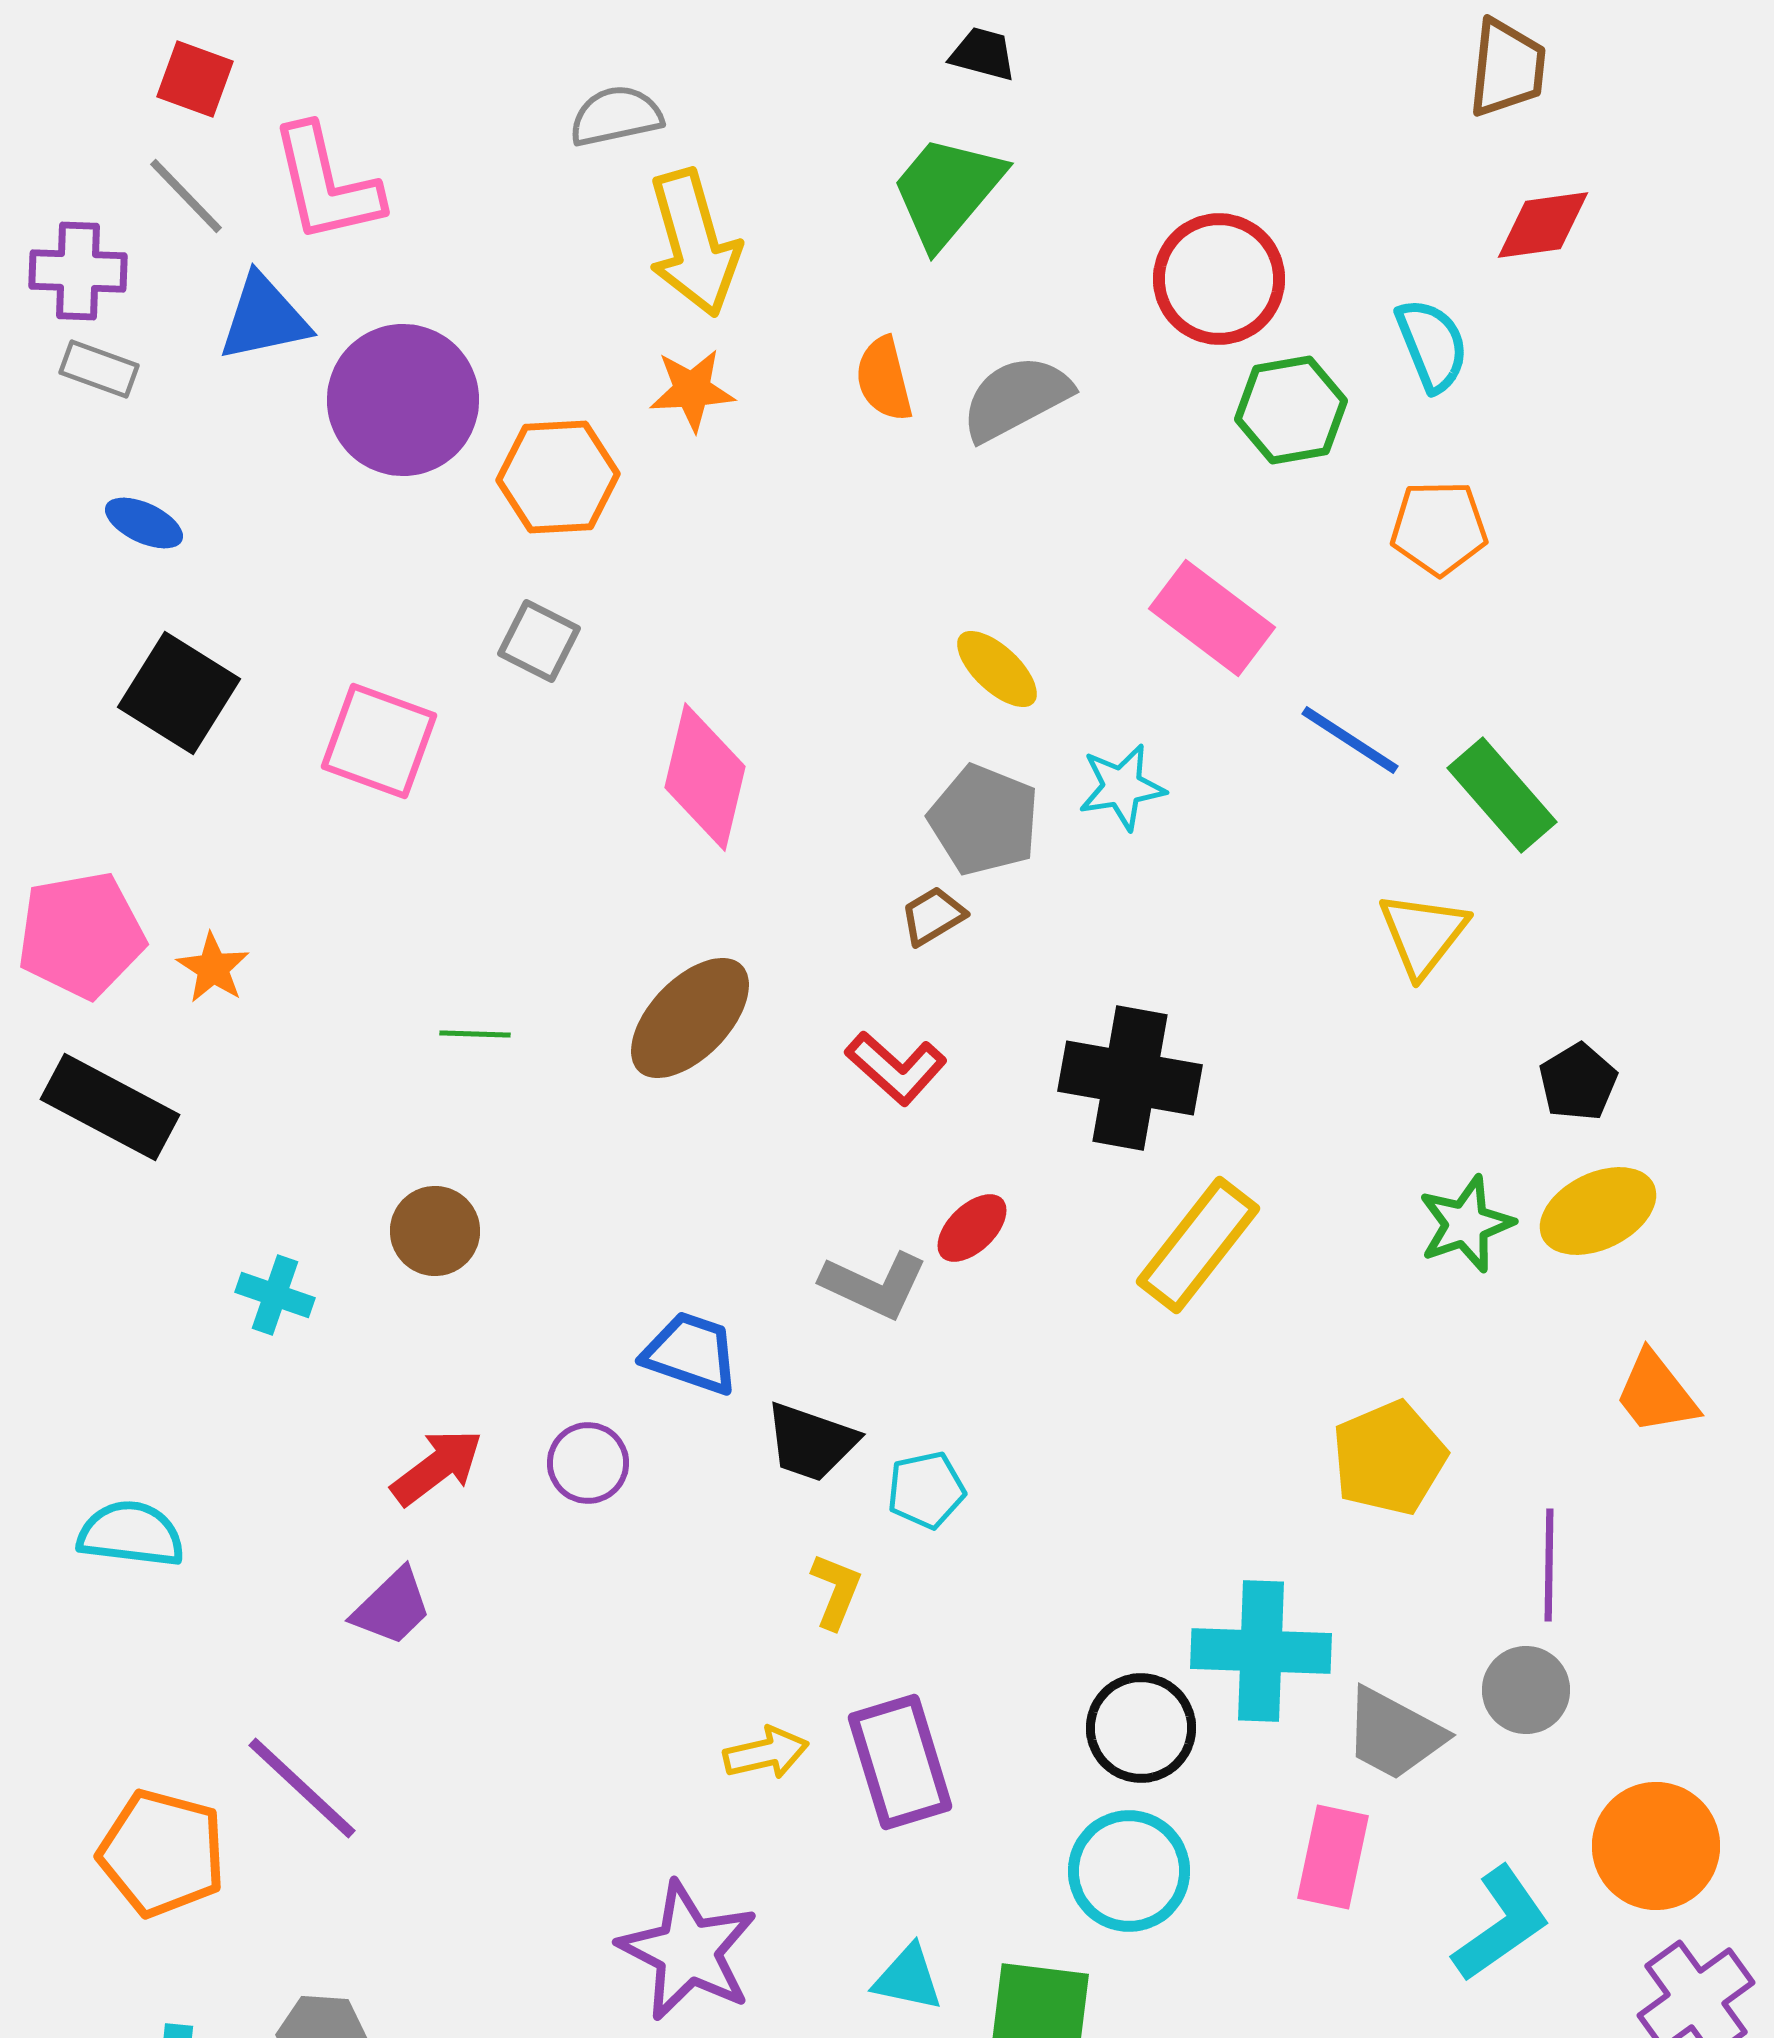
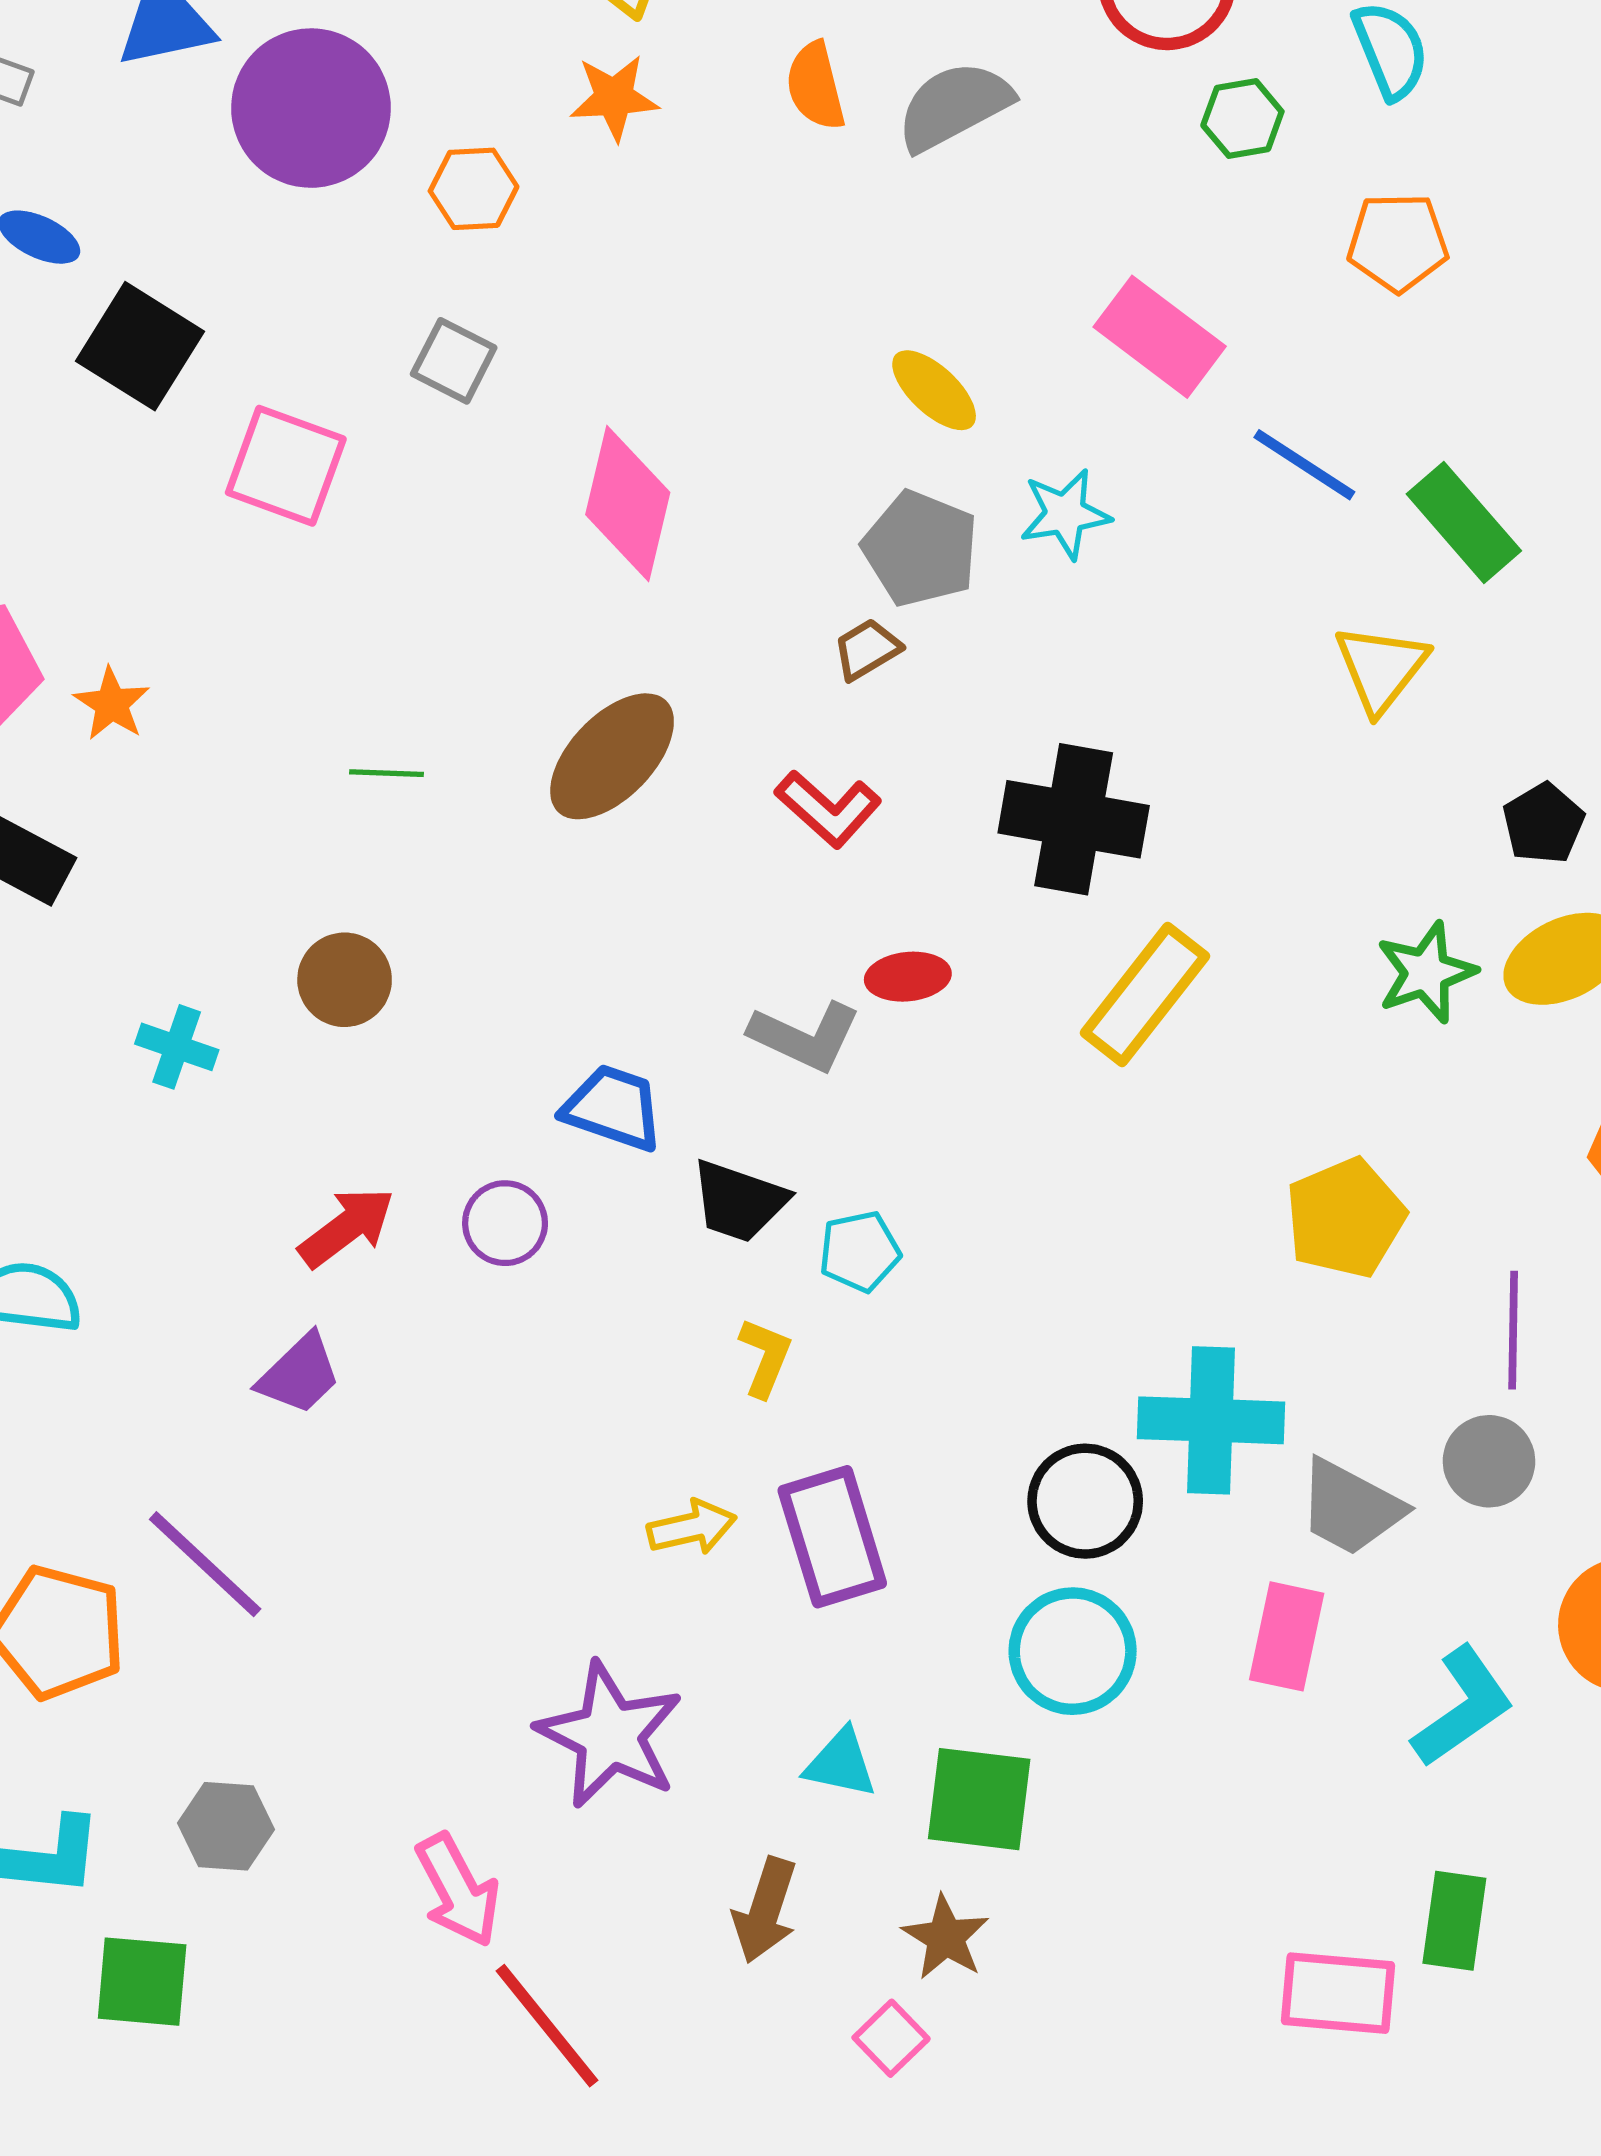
green hexagon: (1291, 410) -> (1242, 119), size x0.7
orange hexagon: (558, 477) -> (474, 189), size x0.7
black square: (179, 693) -> (140, 346), moved
red ellipse: (972, 1228) -> (908, 977), turned 38

